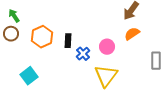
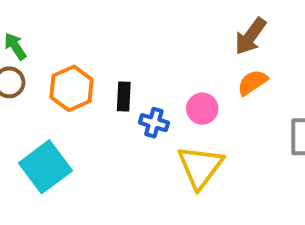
blue cross: (83, 54) -> (154, 123), turned -32
cyan square: (29, 76) -> (45, 167), size x1.4

